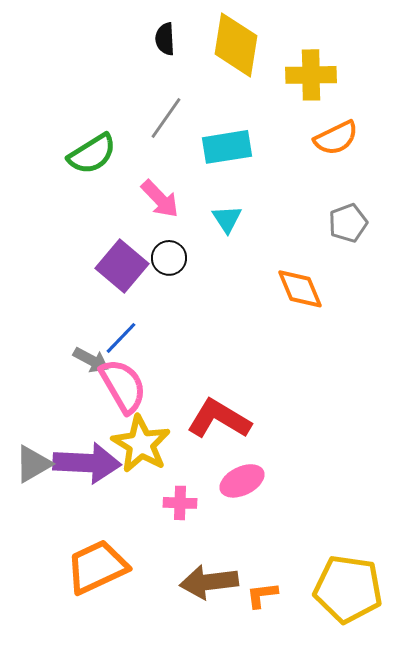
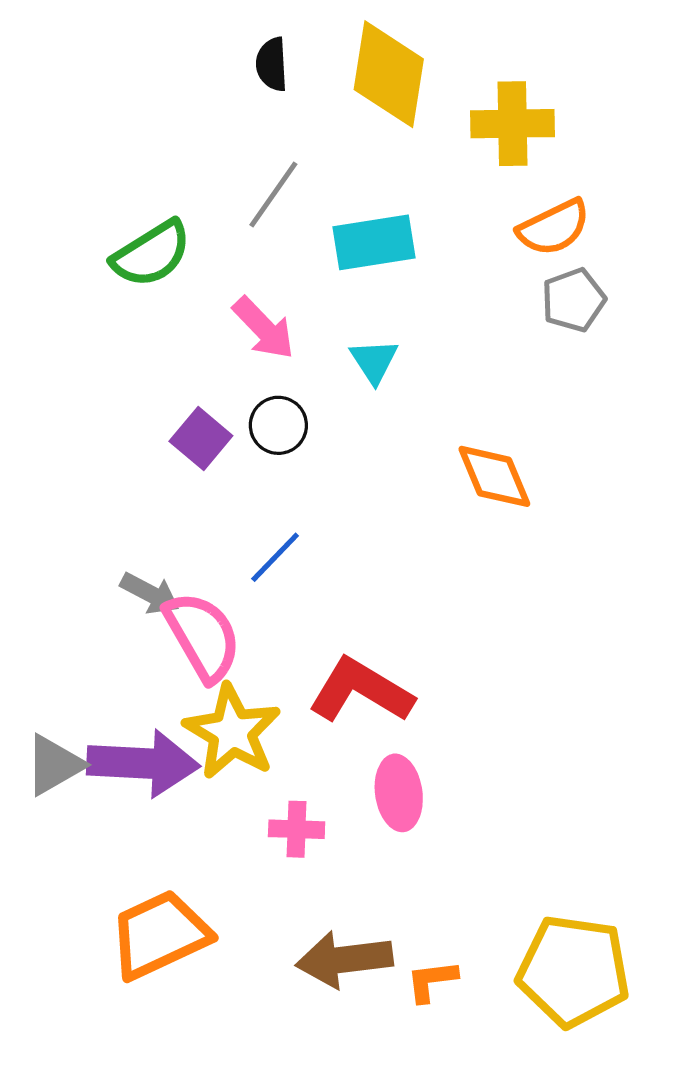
gray pentagon: (348, 223) -> (573, 300), moved
purple square: (122, 266) -> (201, 438), size x0.7
blue line: (121, 338) -> (275, 557), moved
pink ellipse: (242, 481) -> (399, 793), turned -72

